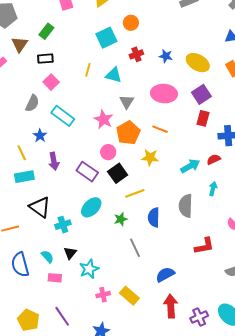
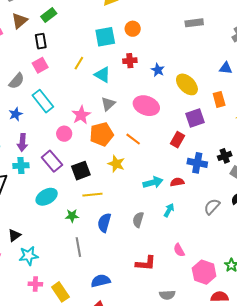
black rectangle: (45, 59) -> (41, 41), turned 70
purple square: (201, 94) -> (195, 118), moved
pink circle: (108, 152) -> (64, 134), moved
gray semicircle: (186, 206) -> (138, 220), size x0.7
cyan cross: (63, 225) -> (21, 166), moved

